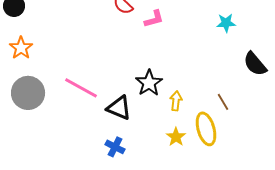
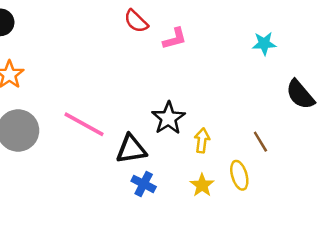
black triangle: (119, 108) -> (131, 149), turned -32
yellow ellipse: (206, 129) -> (239, 175), size x0.7
blue cross: (115, 147) -> (144, 184), moved

